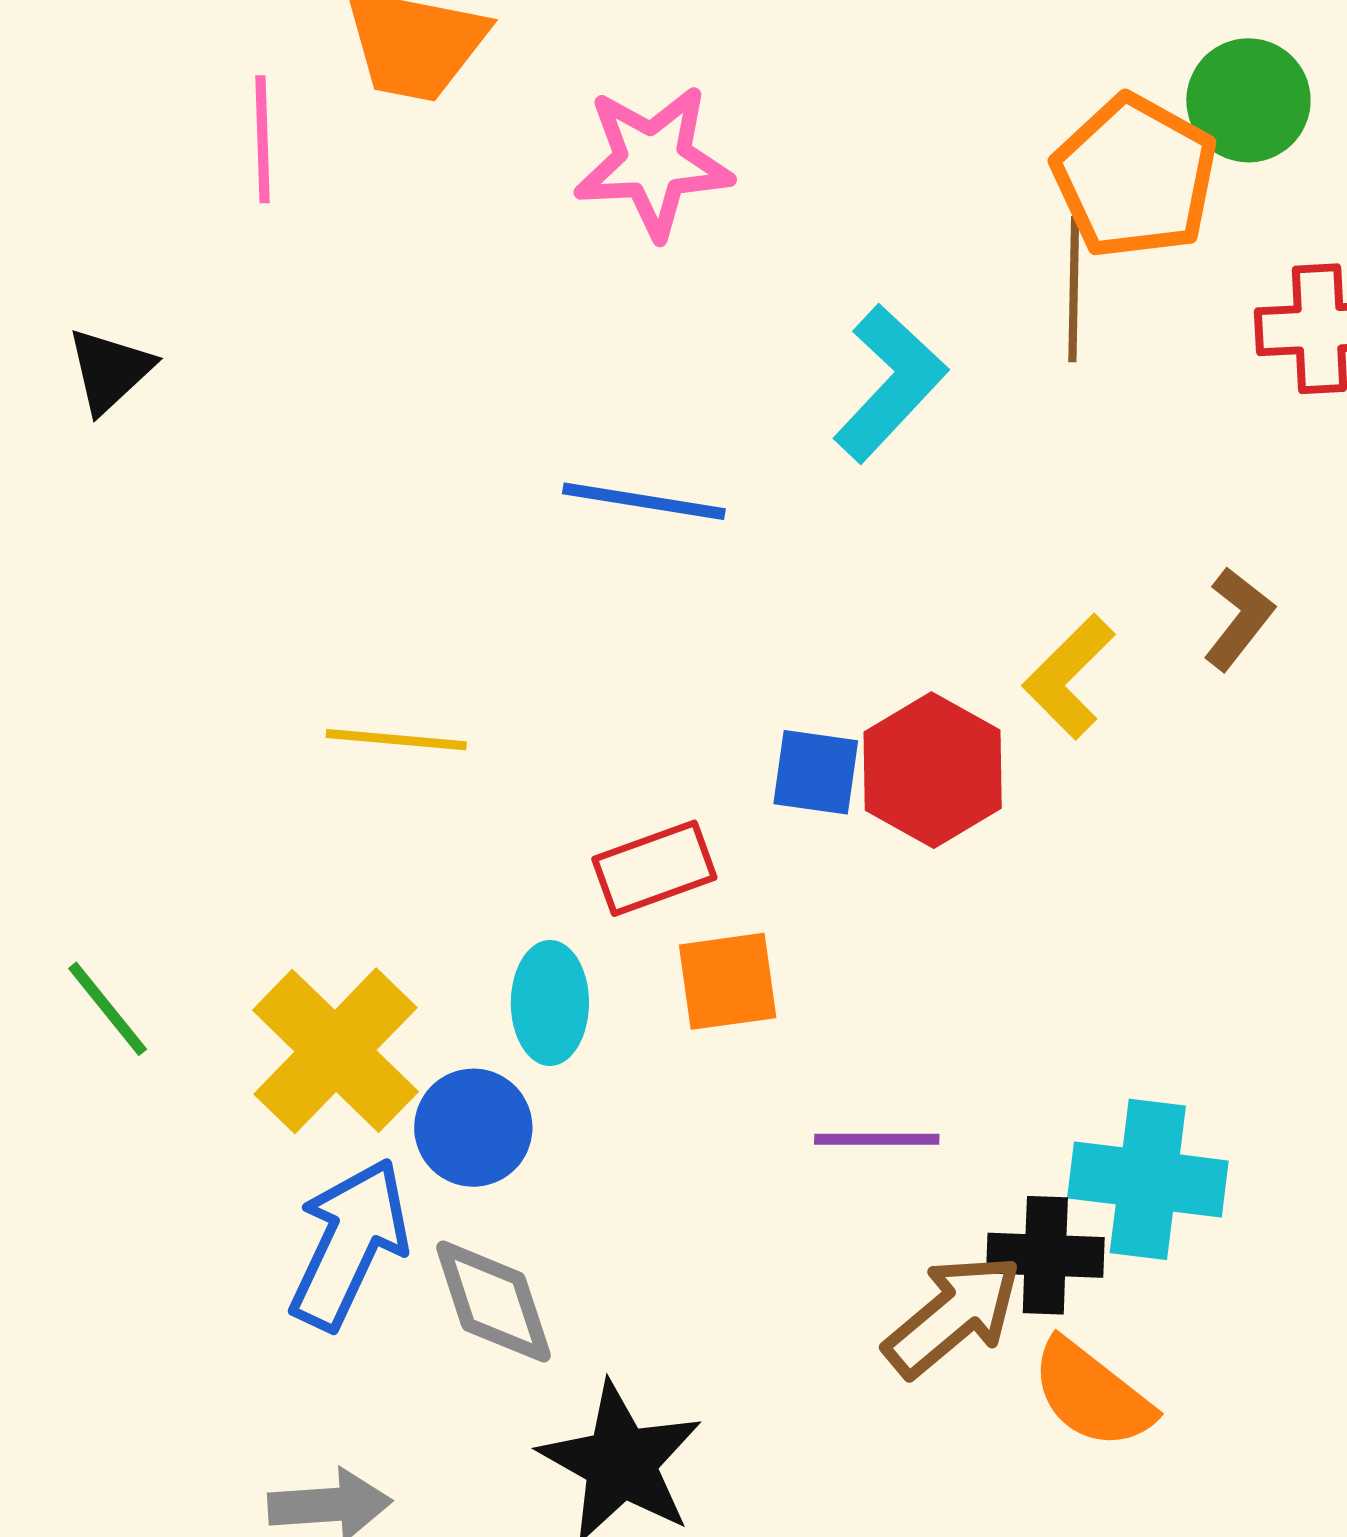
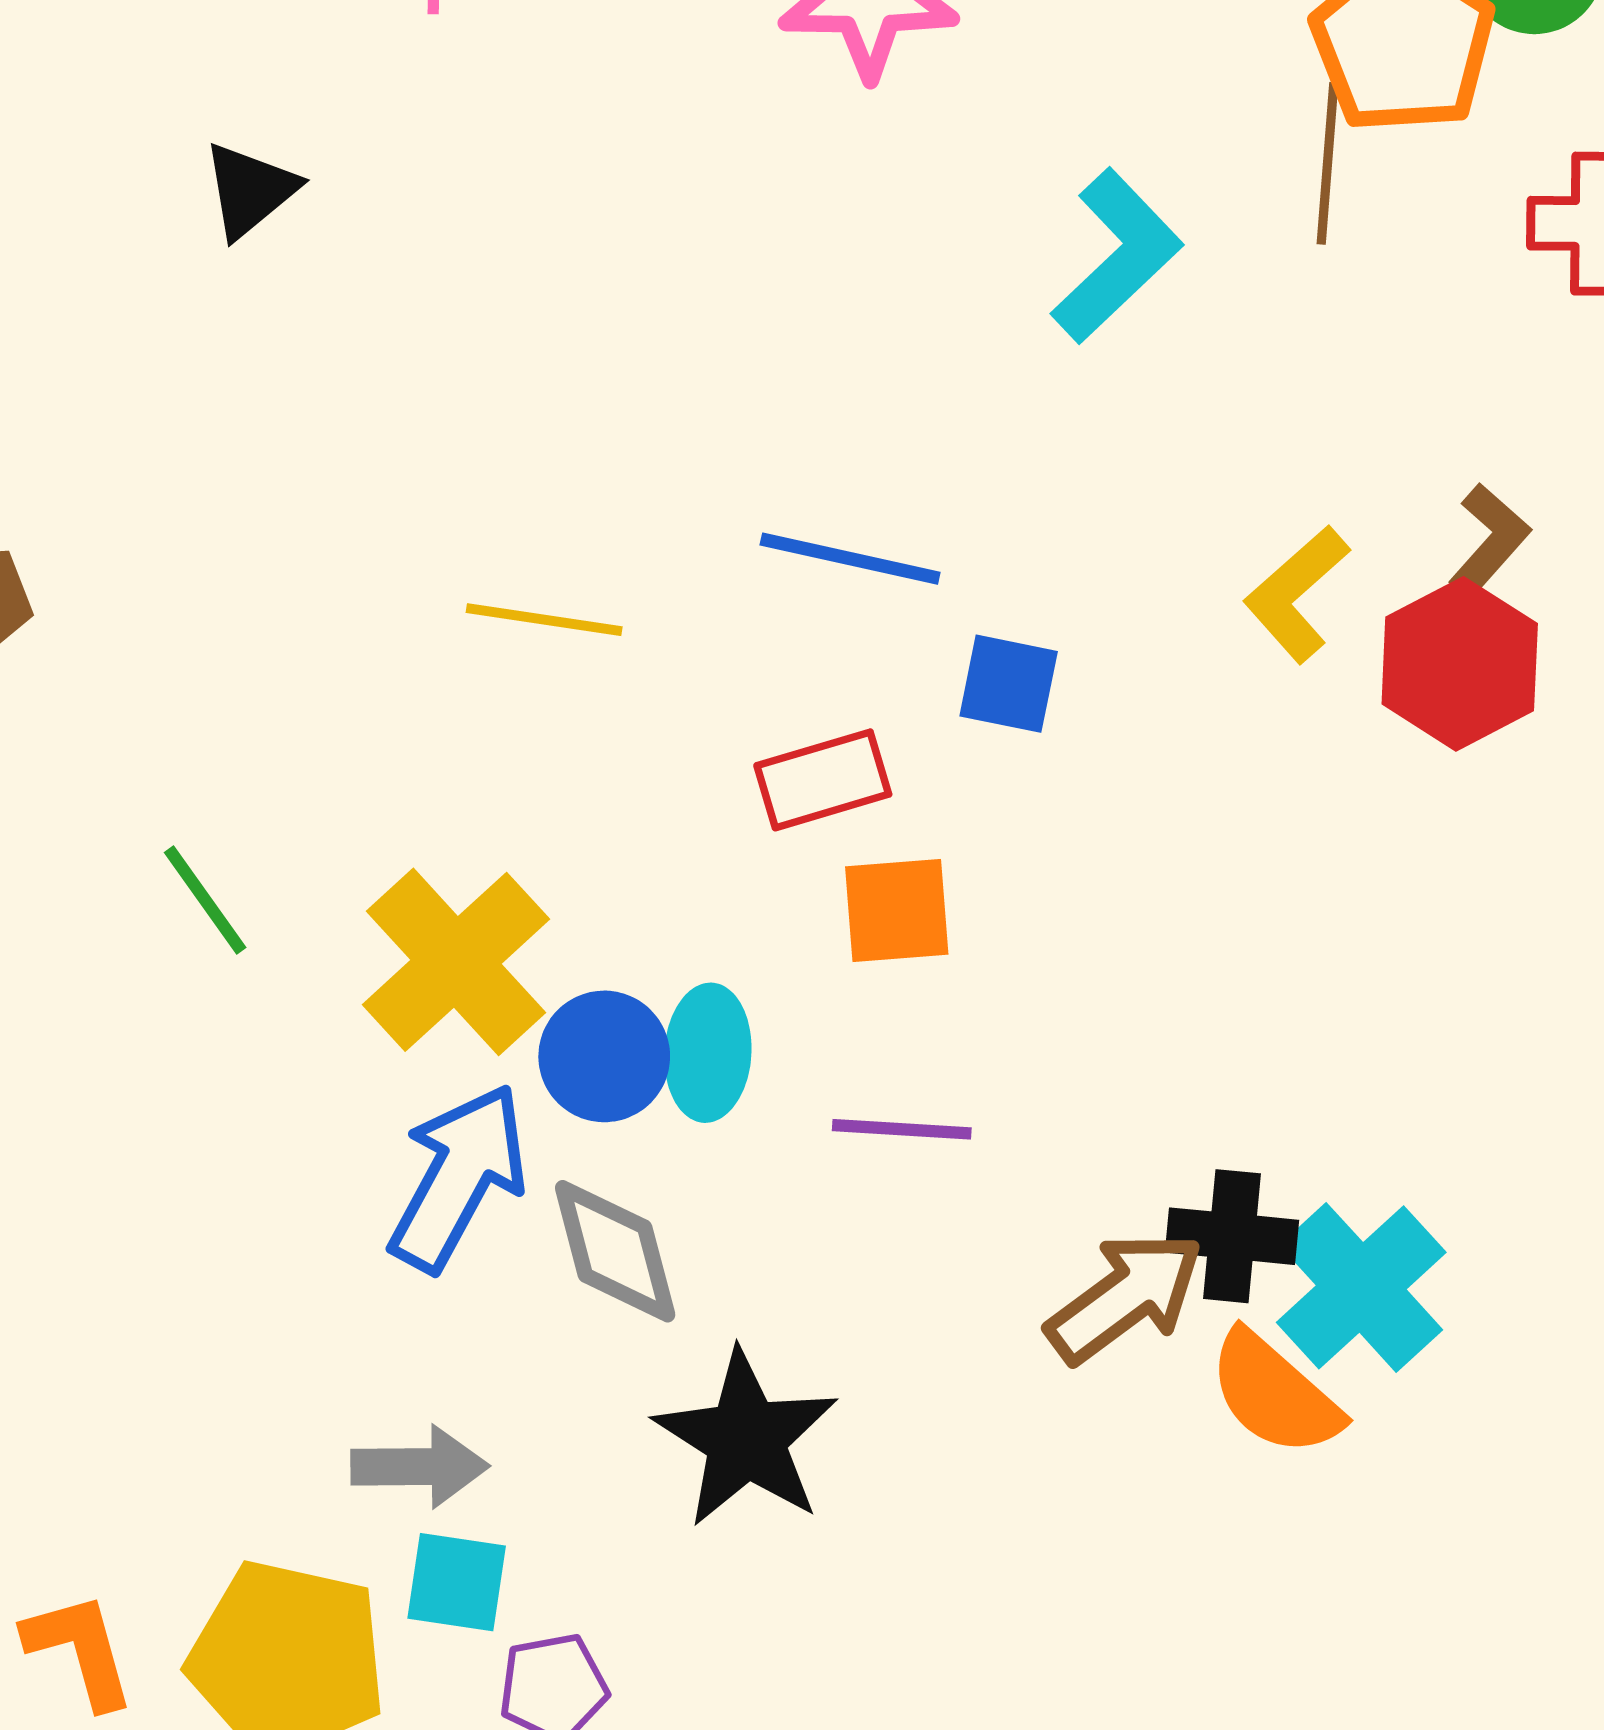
blue line: (644, 501) -> (850, 559), moved
red hexagon: (933, 770) -> (1460, 664), moved
cyan ellipse: (550, 1003) -> (708, 1053), moved
purple line: (877, 1139) -> (902, 1129), moved
cyan cross: (1148, 1179) -> (1361, 1287), moved, turned 37

